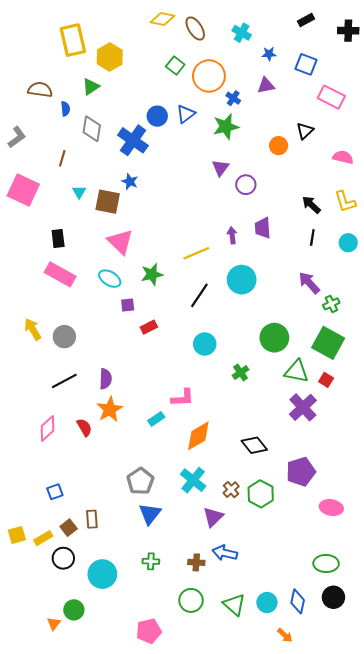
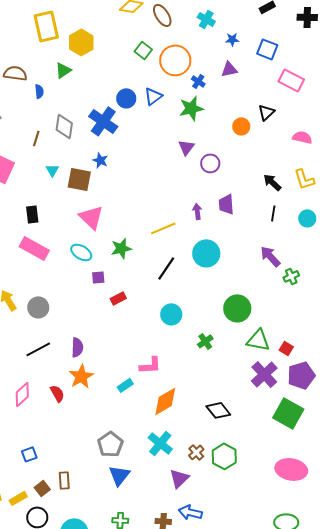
gray diamond: (92, 129) -> (64, 126), moved
green square: (328, 343) -> (288, 413), moved
purple pentagon: (301, 472) -> (301, 375), moved
pink ellipse: (331, 508) -> (291, 469), size x1.4

